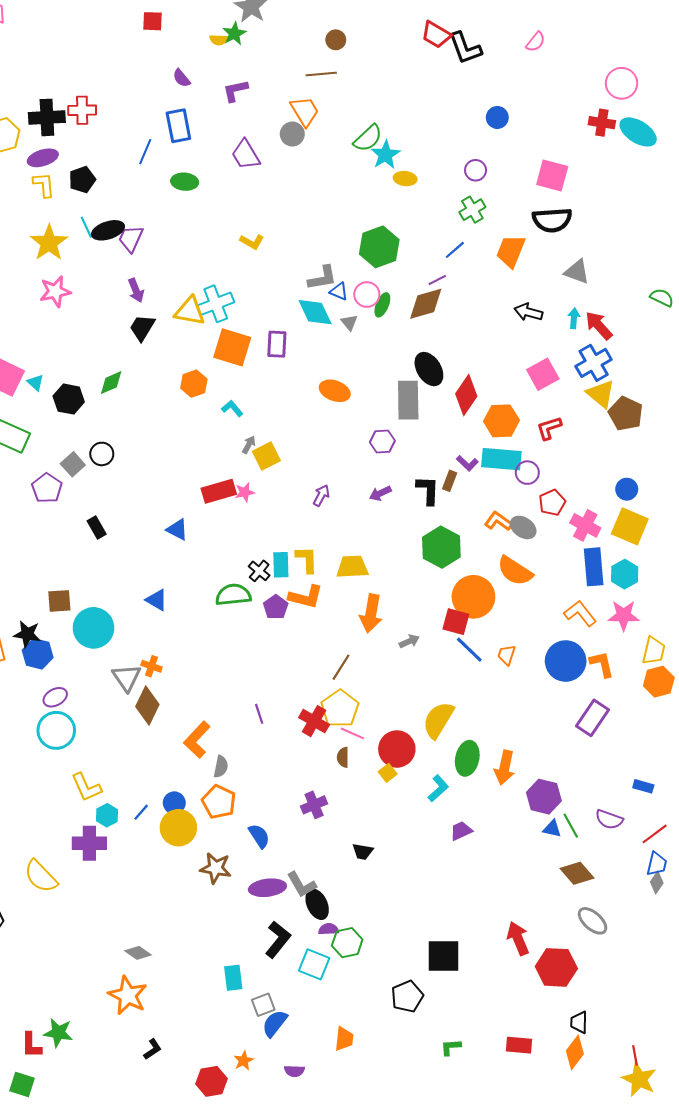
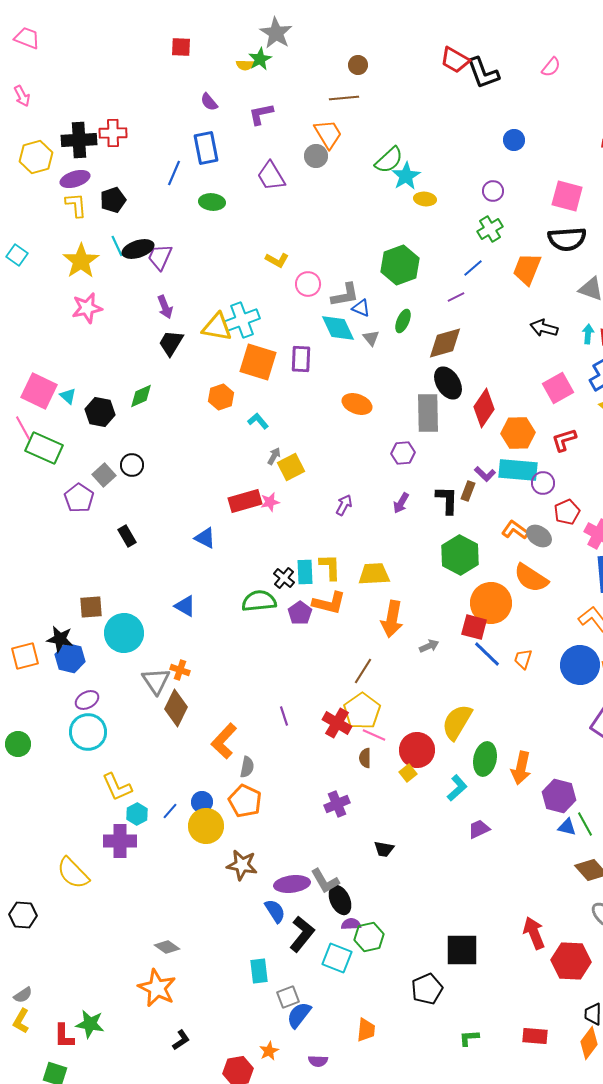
pink circle: (367, 295) -> (308, 284), moved
brown diamond: (426, 304) -> (445, 343), moved
purple arrow: (380, 493) -> (401, 503), turned -35
blue semicircle: (259, 836) -> (275, 911), moved

